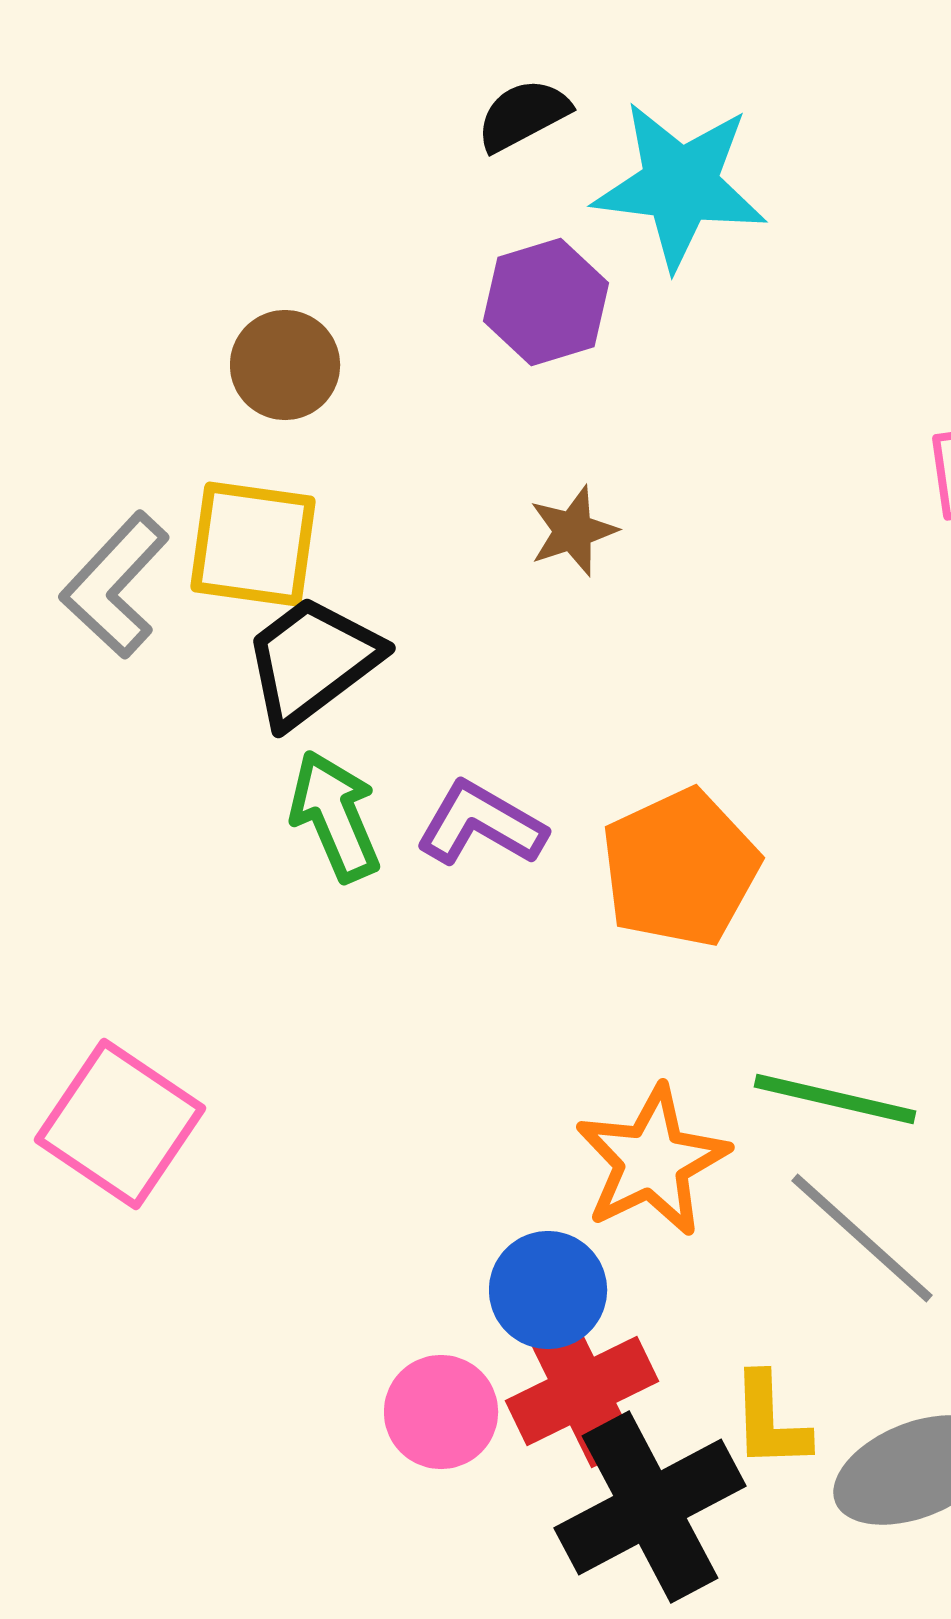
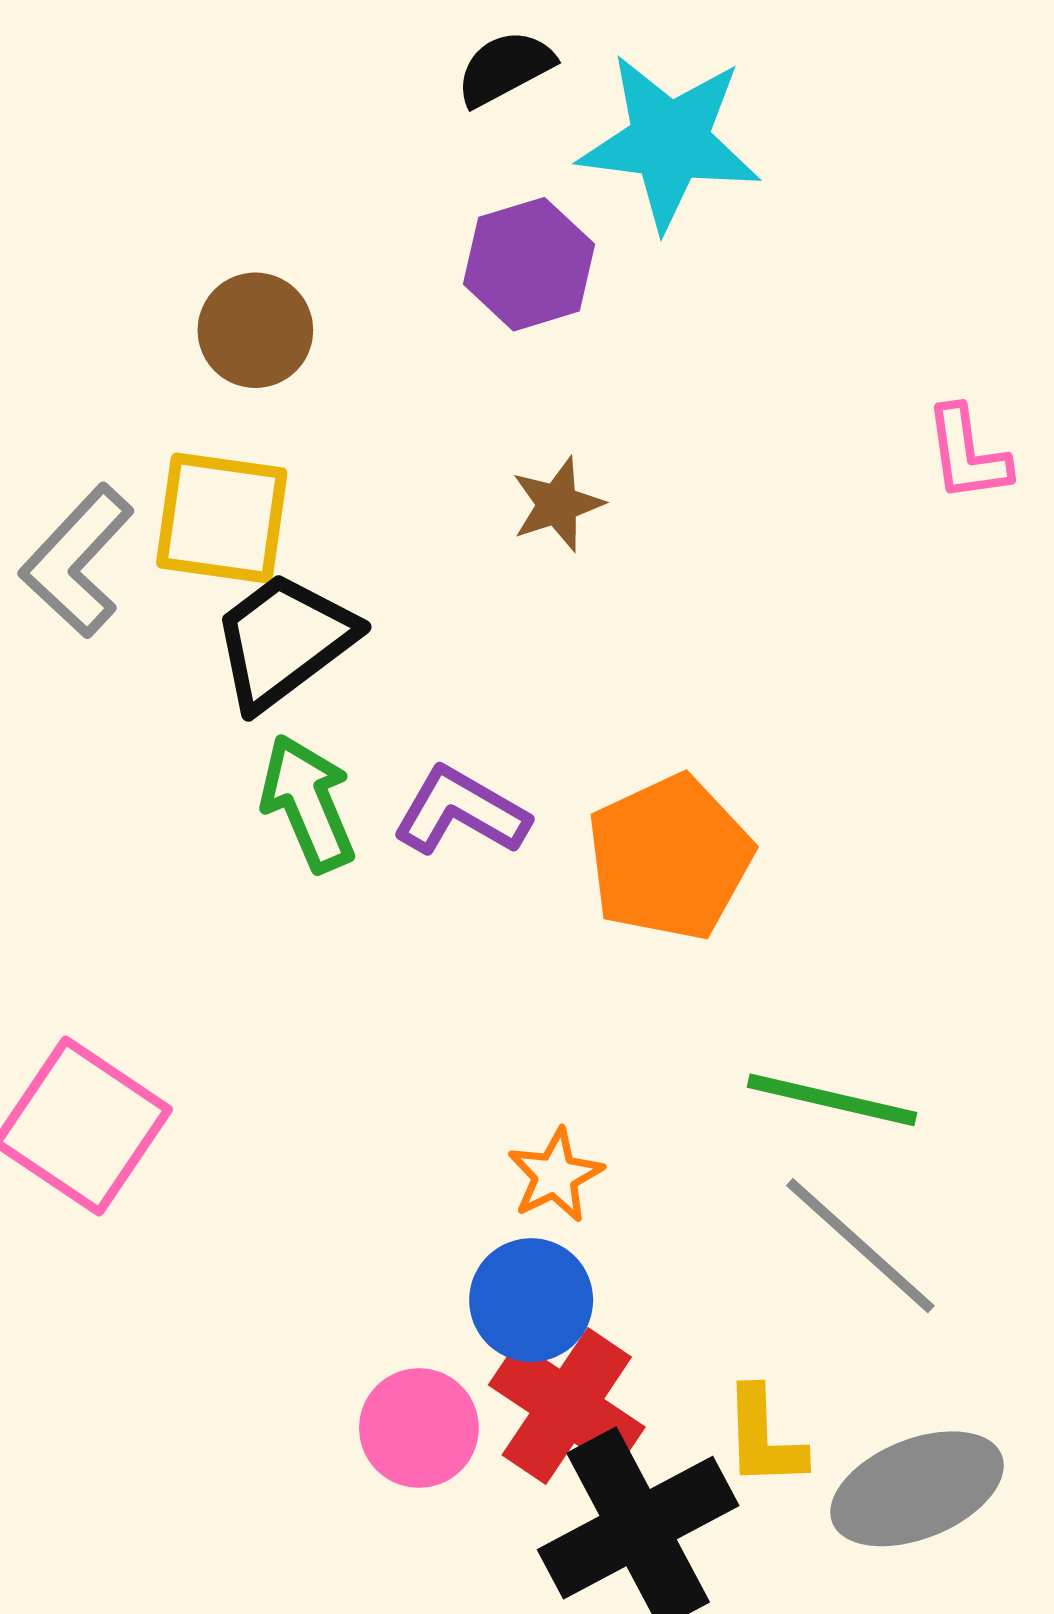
orange star: (652, 1161) -> (555, 1175), moved, size x0.6
red cross: (582, 1391) -> (567, 1406), turned -30

